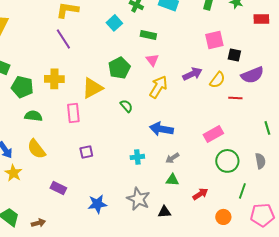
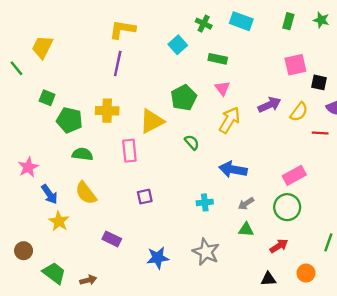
purple line: (63, 39) -> (118, 64), turned 45
green circle: (227, 161) -> (287, 207), moved
black triangle: (164, 212) -> (268, 279), moved

